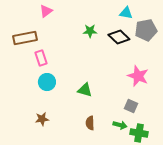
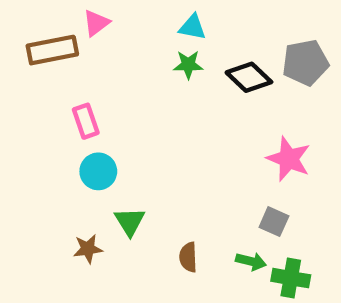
cyan triangle: (126, 13) -> (192, 27), moved
brown rectangle: (25, 38) -> (52, 50), moved
green triangle: (85, 90) -> (130, 222), moved, turned 42

